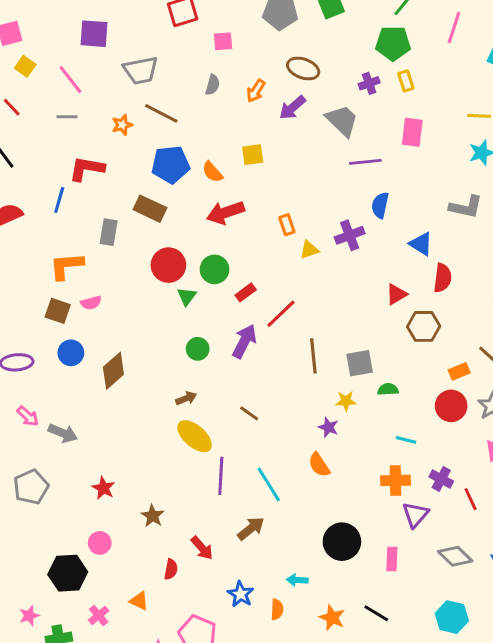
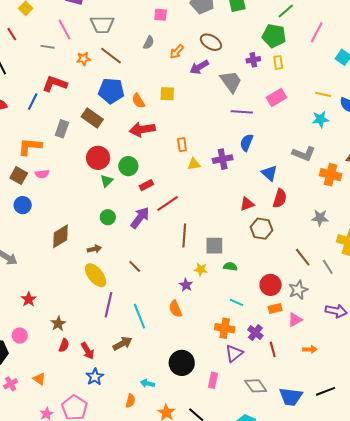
pink line: (70, 80) -> (64, 30), moved
pink rectangle: (412, 132) -> (276, 97), turned 42
brown diamond: (113, 371) -> (61, 236), moved
orange rectangle: (459, 371) -> (275, 309), moved
red semicircle: (171, 569) -> (64, 345), moved
blue star: (241, 594) -> (95, 377), moved

